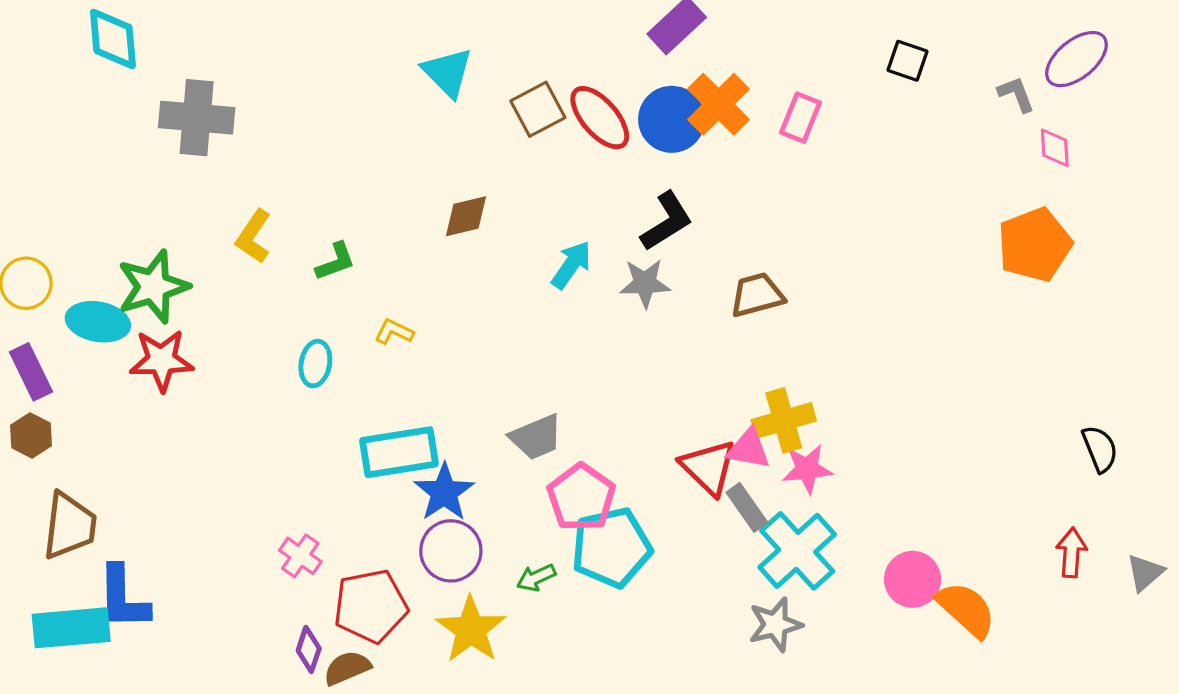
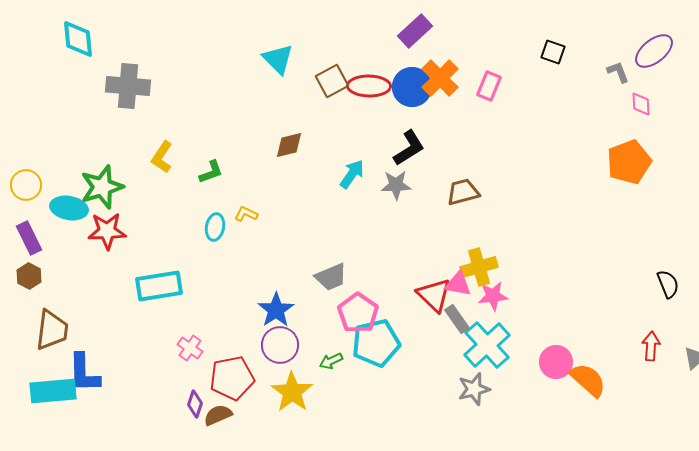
red ellipse: (600, 118) -> (369, 86), turned -48
cyan ellipse: (315, 364) -> (215, 227), moved
cyan rectangle: (399, 452) -> (159, 286), moved

